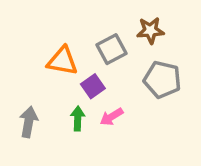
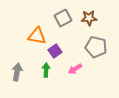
gray square: (112, 49) -> (63, 18), moved
pink arrow: (112, 117) -> (75, 69), moved

